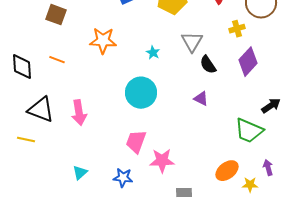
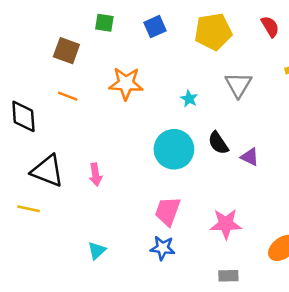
orange line: (57, 60) -> (68, 96), moved
black semicircle: (208, 65) -> (218, 143), moved
pink arrow: (79, 113) -> (96, 175), size x0.7
pink star: (162, 161) -> (226, 224), moved
blue star: (123, 178) -> (163, 248), moved

